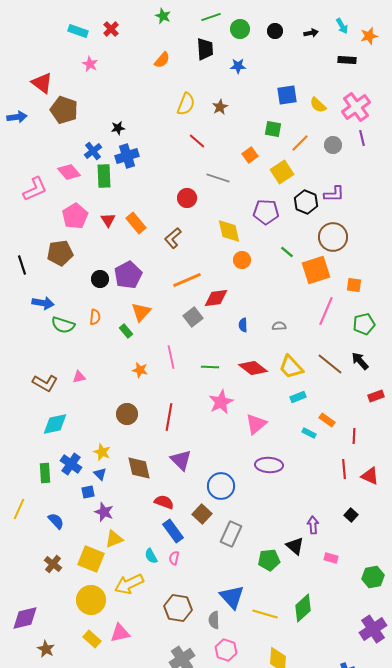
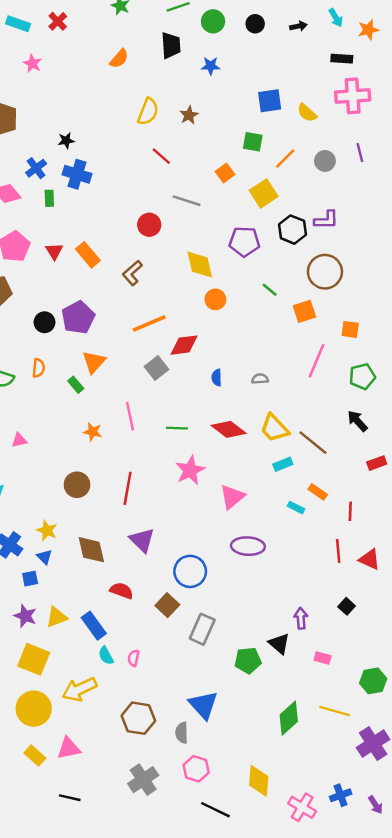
pink cross: (356, 107) -> (353, 96), moved, turned 32
blue cross: (127, 156) -> (77, 174), turned 35
green rectangle: (104, 176) -> (49, 198), size x0.6
orange square: (316, 270) -> (304, 311), size x0.7
brown line: (330, 364) -> (313, 443), moved
purple star: (104, 512) -> (25, 616), moved
blue rectangle: (173, 531) -> (94, 626), moved
yellow triangle: (114, 539) -> (57, 617), moved
yellow line: (265, 614) -> (335, 711), moved

